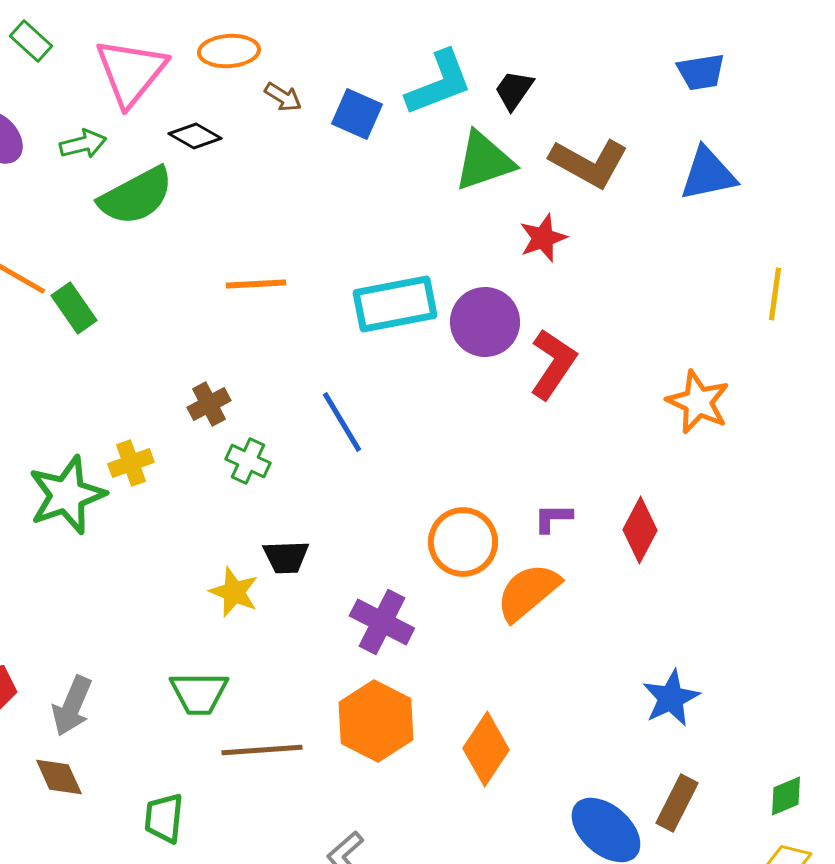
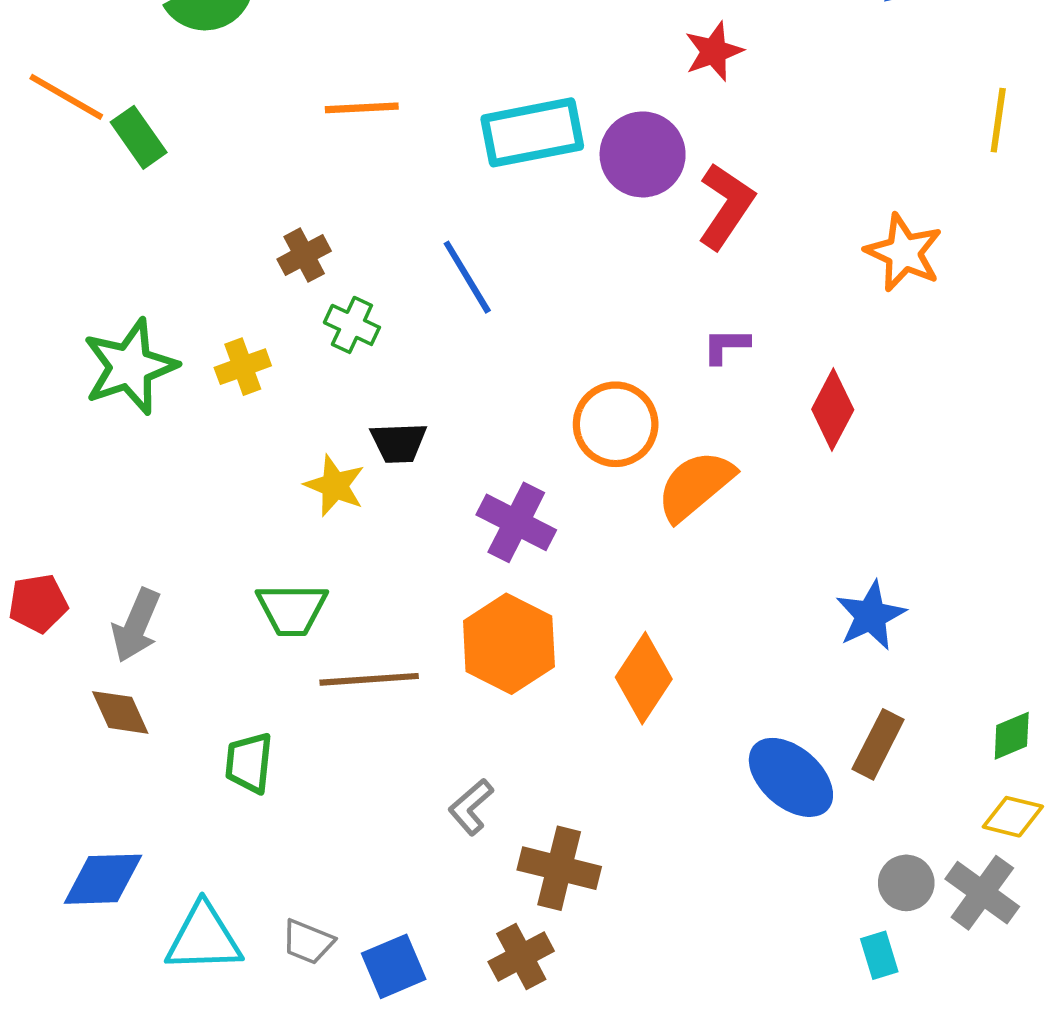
yellow cross: (131, 463) -> (243, 367), moved
purple L-shape: (553, 518) -> (726, 346), moved

